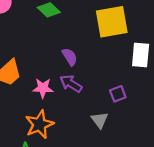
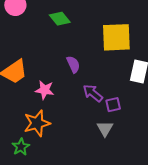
purple arrow: (71, 84) -> (93, 93), moved
gray triangle: (100, 120) -> (105, 129), moved

